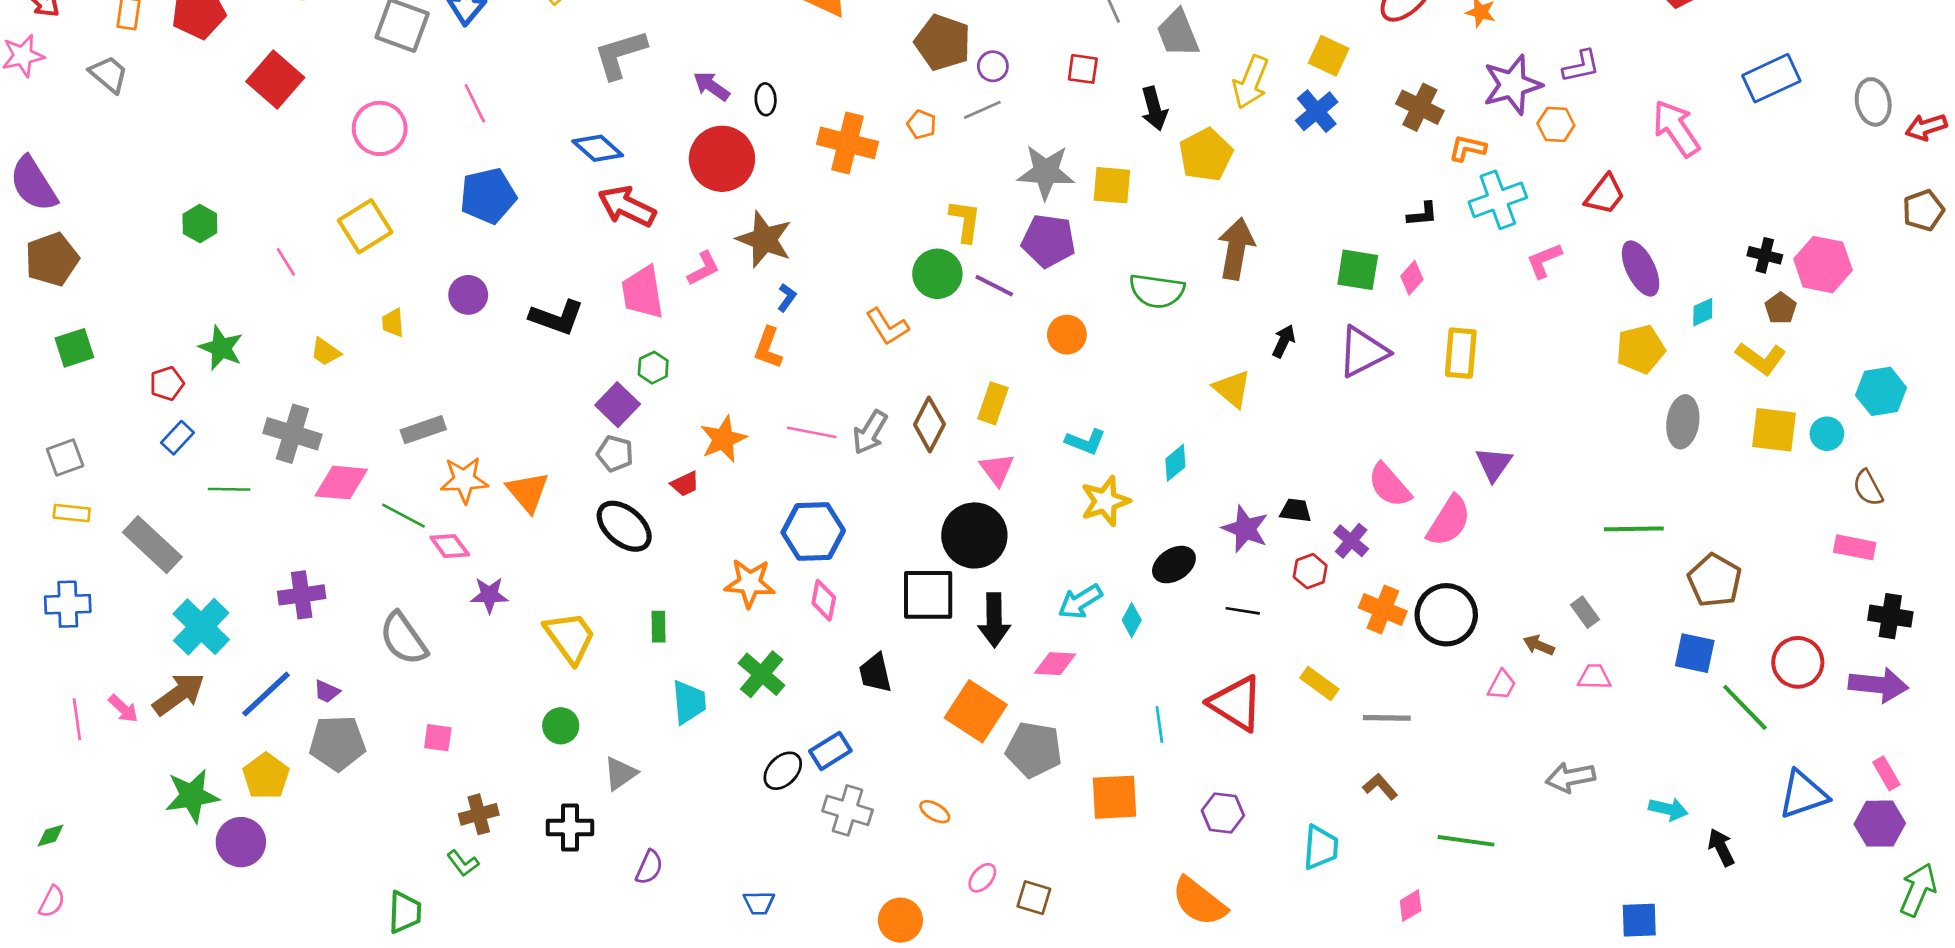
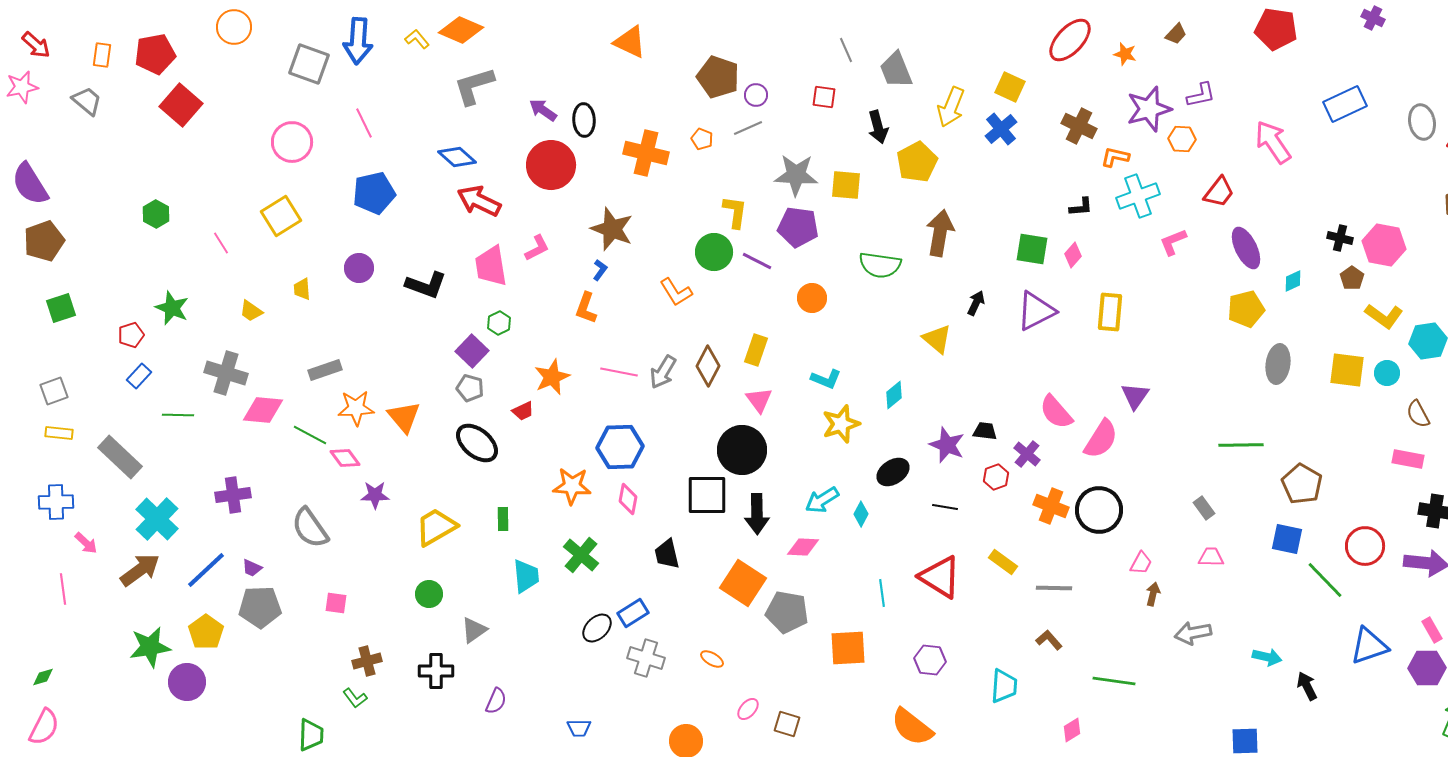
red square: (275, 79) -> (181, 105), moved
black ellipse: (766, 99) -> (584, 120), size x1.4
brown star: (764, 239) -> (612, 229), moved
yellow L-shape: (1761, 358) -> (1384, 316), moved
yellow trapezoid: (570, 637) -> (436, 527), turned -84
brown arrow: (1539, 645) -> (1153, 594), moved, turned 80
pink arrow: (123, 709) -> (86, 543), moved
pink semicircle: (52, 902) -> (44, 727), size x1.5

